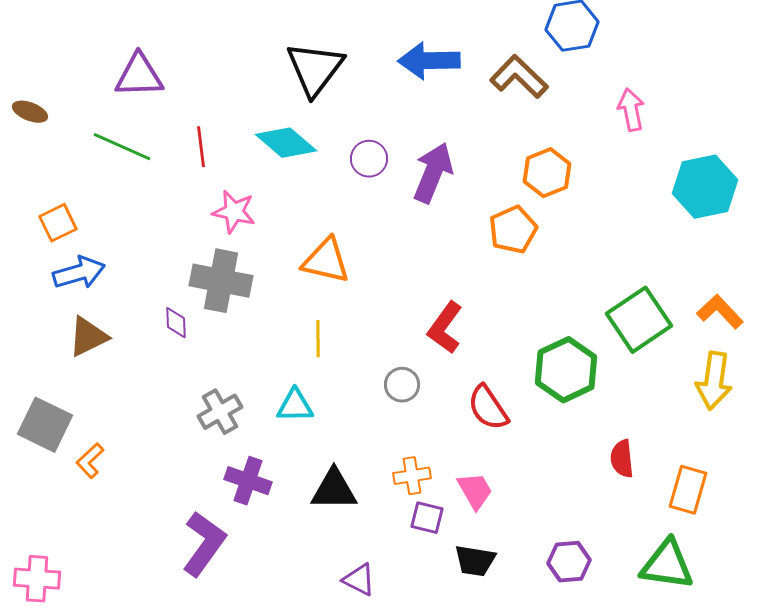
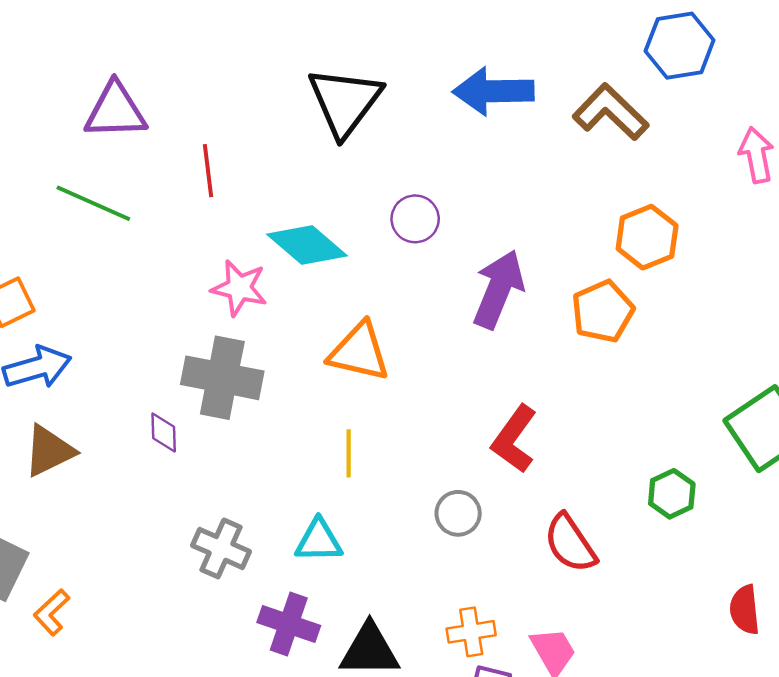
cyan diamond: (286, 143) -> (307, 245), moved
red line: (201, 147) -> (208, 171), moved
purple arrow: (433, 173) -> (498, 289), moved
green hexagon: (566, 370) -> (672, 494), size x0.6
gray cross: (220, 412) -> (221, 548), turned -36
purple cross: (248, 481) -> (289, 624), moved

